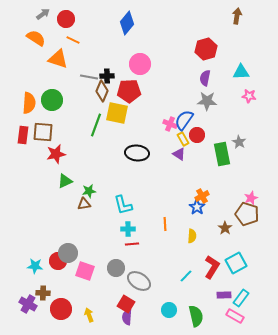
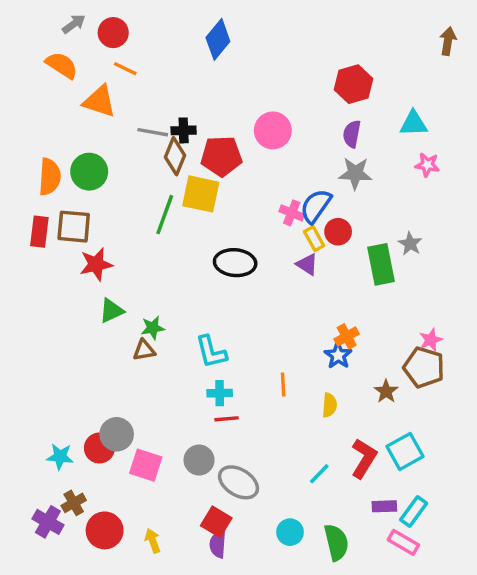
brown arrow: (237, 16) -> (448, 41), moved
pink circle: (140, 64) -> (273, 130), moved
brown cross: (43, 293) -> (74, 503), turned -32

